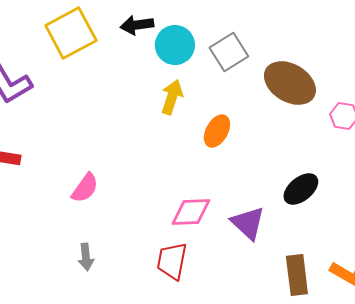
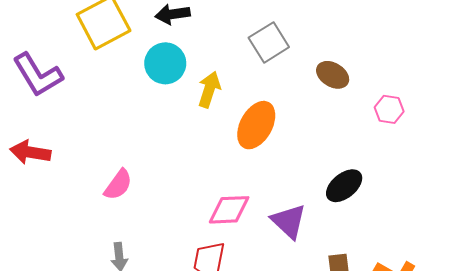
cyan circle: (175, 45) -> (165, 63), moved
brown ellipse: (290, 83) -> (333, 75), size x0.6
orange ellipse: (217, 131) -> (256, 125), size x1.4

